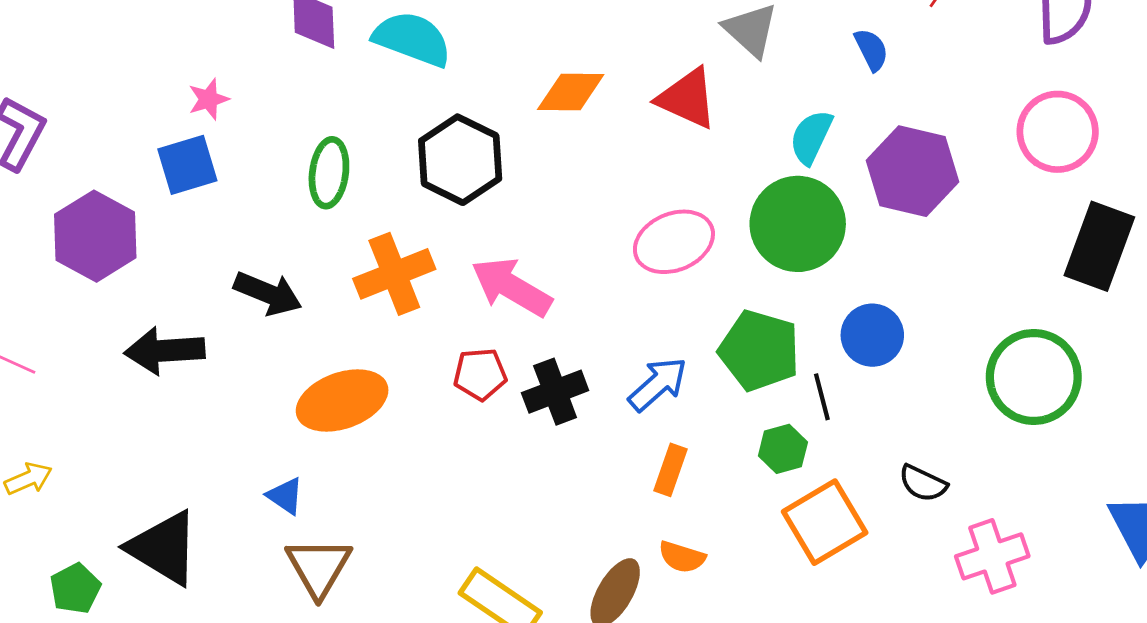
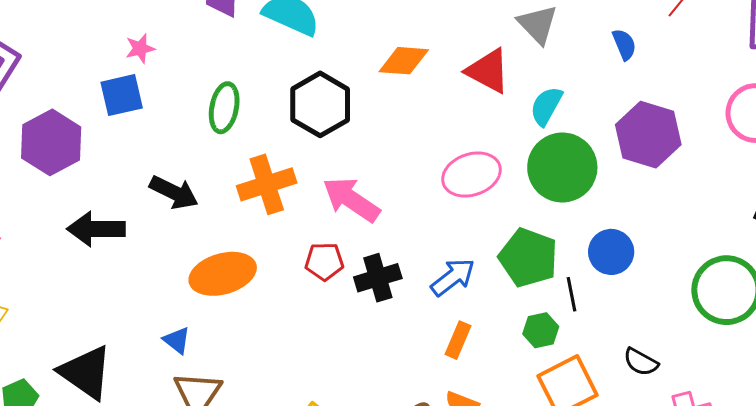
cyan semicircle: (811, 137) -> (546, 106), moved

